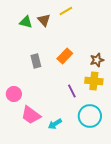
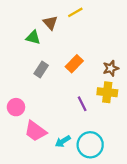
green triangle: (26, 22) -> (33, 37), moved
gray rectangle: (36, 61) -> (41, 69), turned 48
cyan circle: (90, 116) -> (90, 145), moved

